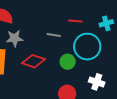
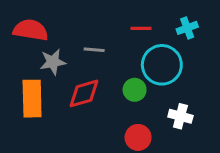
gray line: (54, 35) -> (94, 50), moved
red diamond: (34, 61) -> (84, 93), turned -30

